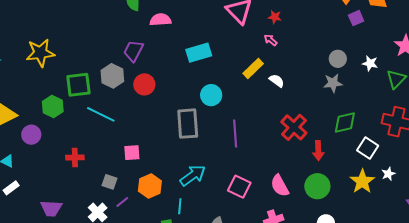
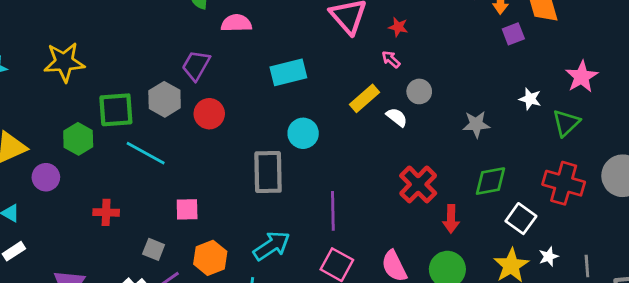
gray circle: (338, 59) -> (419, 91), moved
purple line: (235, 134) -> (333, 211), moved

